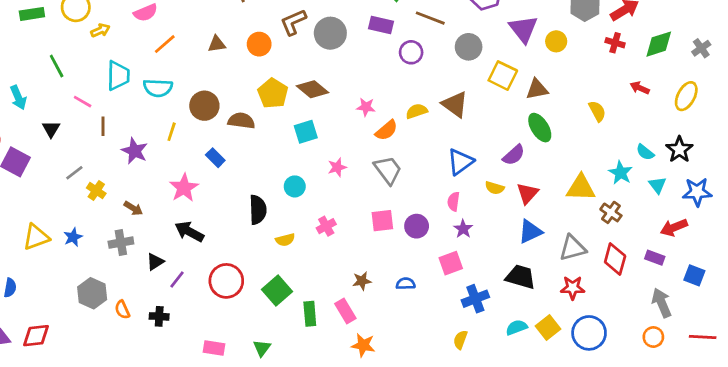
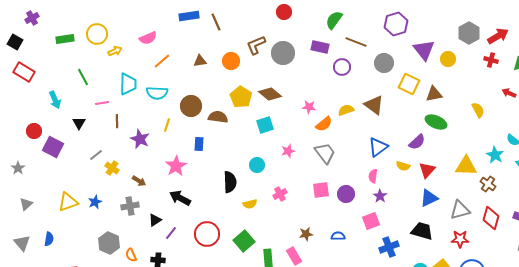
pink line: (83, 102) -> (102, 103), turned -40
green ellipse: (540, 128) -> (436, 122), turned -35
blue rectangle: (215, 158) -> (199, 144), turned 48

